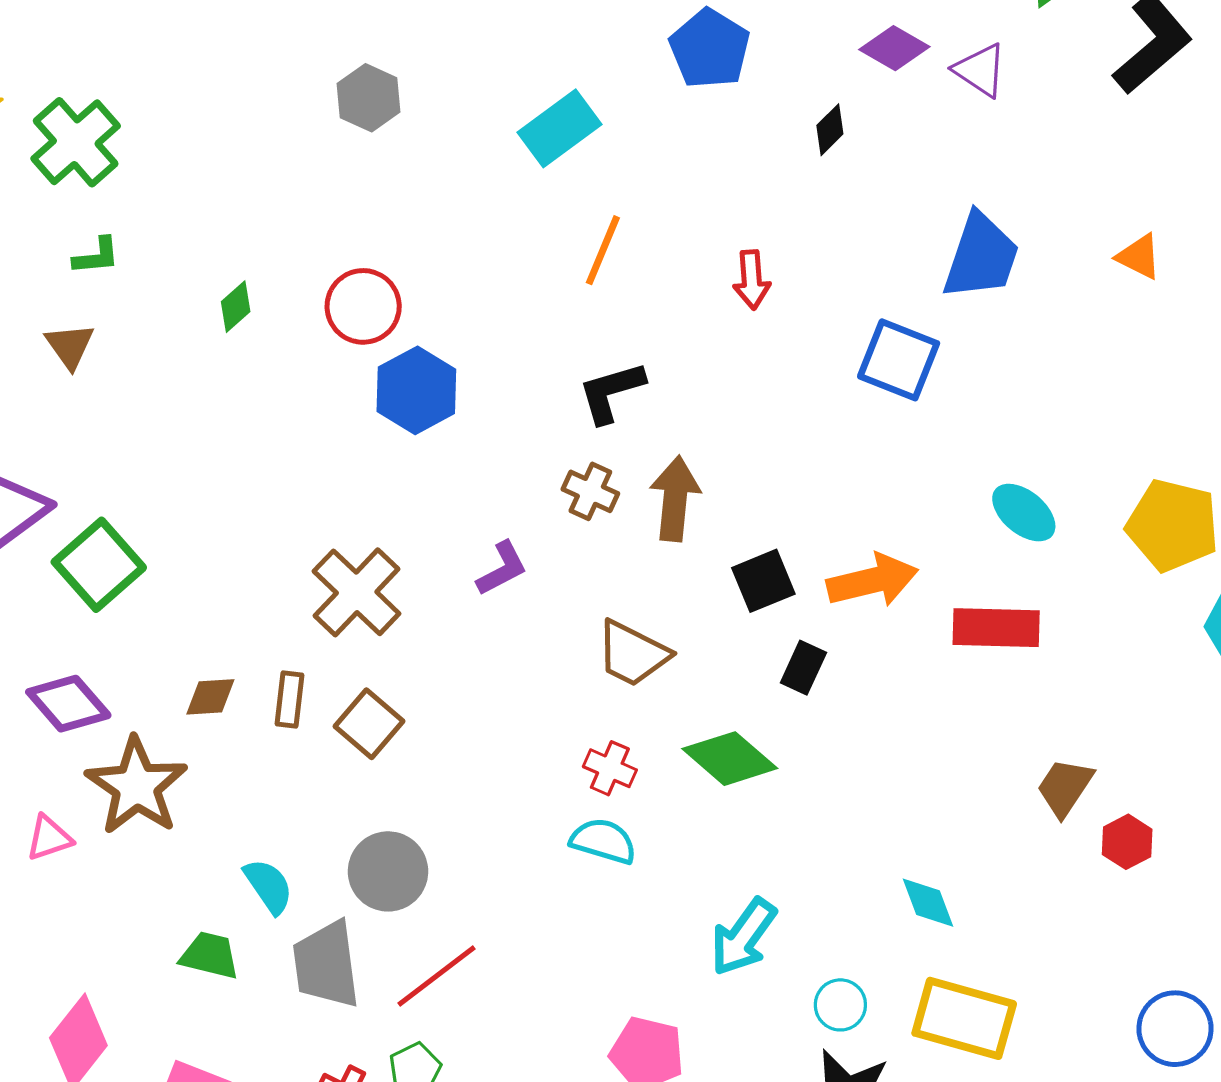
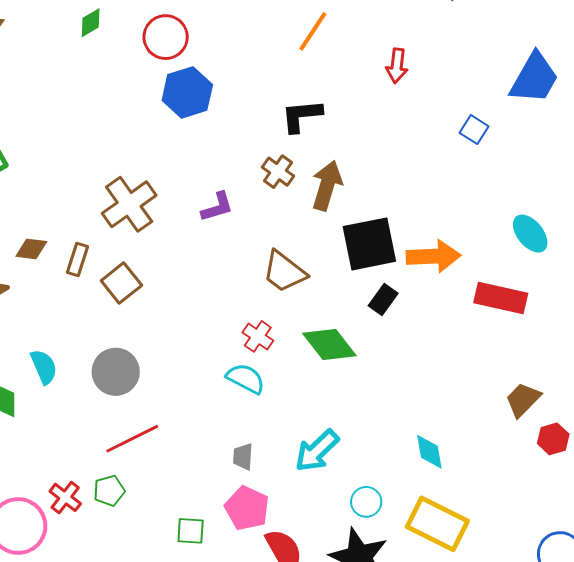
blue square: (899, 360) -> (474, 130), size x0.6
black square: (763, 581) -> (369, 244), size x1.5
gray trapezoid: (326, 965) -> (243, 457), moved, size x0.5

